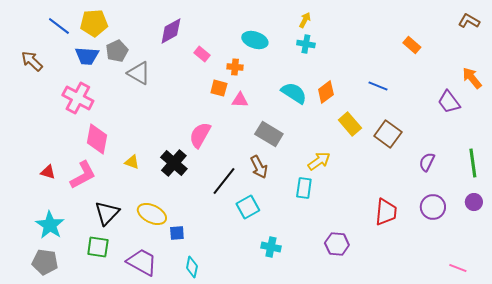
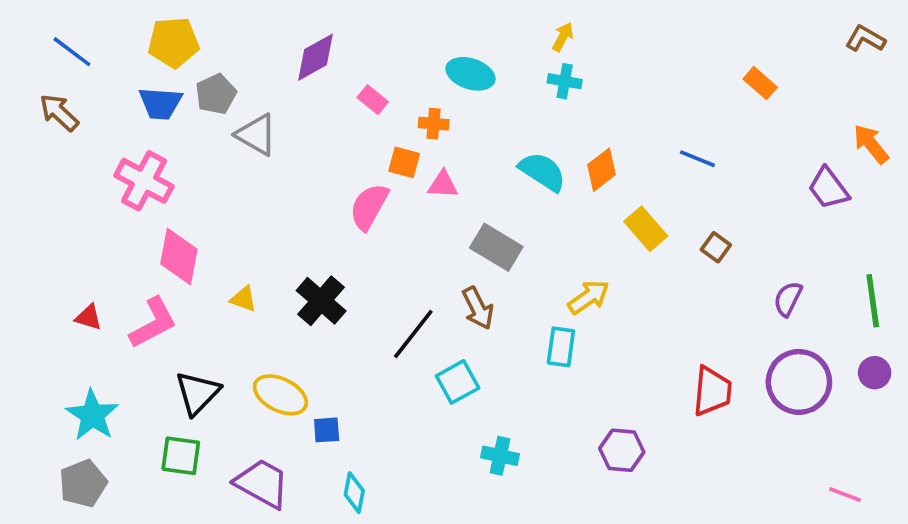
blue line: (59, 26) -> (72, 52), moved
brown square: (388, 134) -> (716, 247), size x0.6
pink semicircle: (200, 135) -> (369, 207), moved
purple circle: (433, 207) -> (799, 382), size x1.4
gray pentagon: (45, 262) -> (83, 483), turned -30

